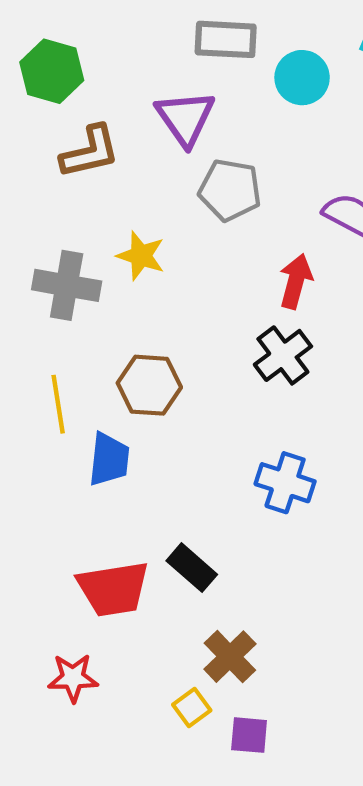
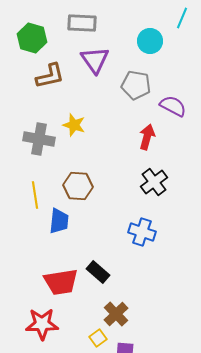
gray rectangle: (226, 39) -> (82, 23), moved
gray pentagon: (230, 190) -> (136, 85), moved
black cross: (283, 355) -> (154, 182), moved
red star: (73, 678) -> (42, 324), size x1.4

